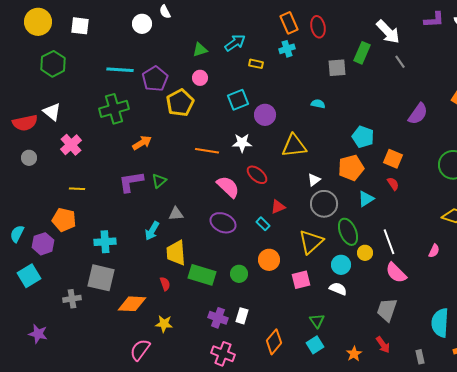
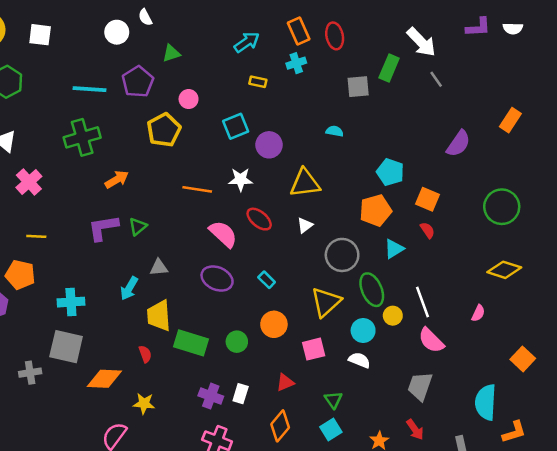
cyan arrow: (235, 43) -> (247, 42), moved
green triangle: (200, 50) -> (171, 53), moved
purple pentagon: (155, 79) -> (138, 82), moved
white triangle: (314, 180) -> (305, 225), moved
red triangle: (278, 207) -> (285, 382), moved

